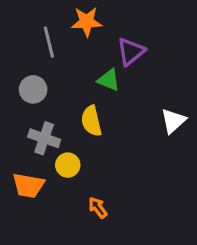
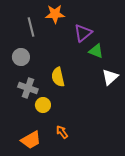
green triangle: (109, 80) -> (96, 51), moved
orange trapezoid: (28, 186) -> (31, 140), moved, turned -40

